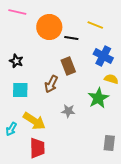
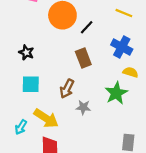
yellow line: (95, 25) -> (124, 13), moved
black line: (71, 38) -> (87, 27), turned -56
brown arrow: (51, 84) -> (67, 89), moved

